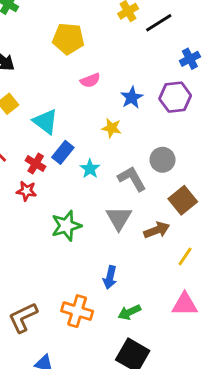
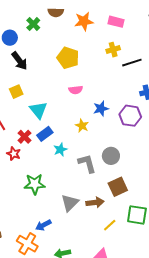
gray triangle: (119, 218) -> (70, 203), moved
blue arrow: (110, 277) -> (43, 225), moved, turned 35

